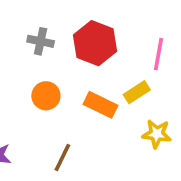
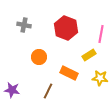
gray cross: (41, 41) -> (24, 25), moved
orange rectangle: (100, 105) -> (69, 73), moved

